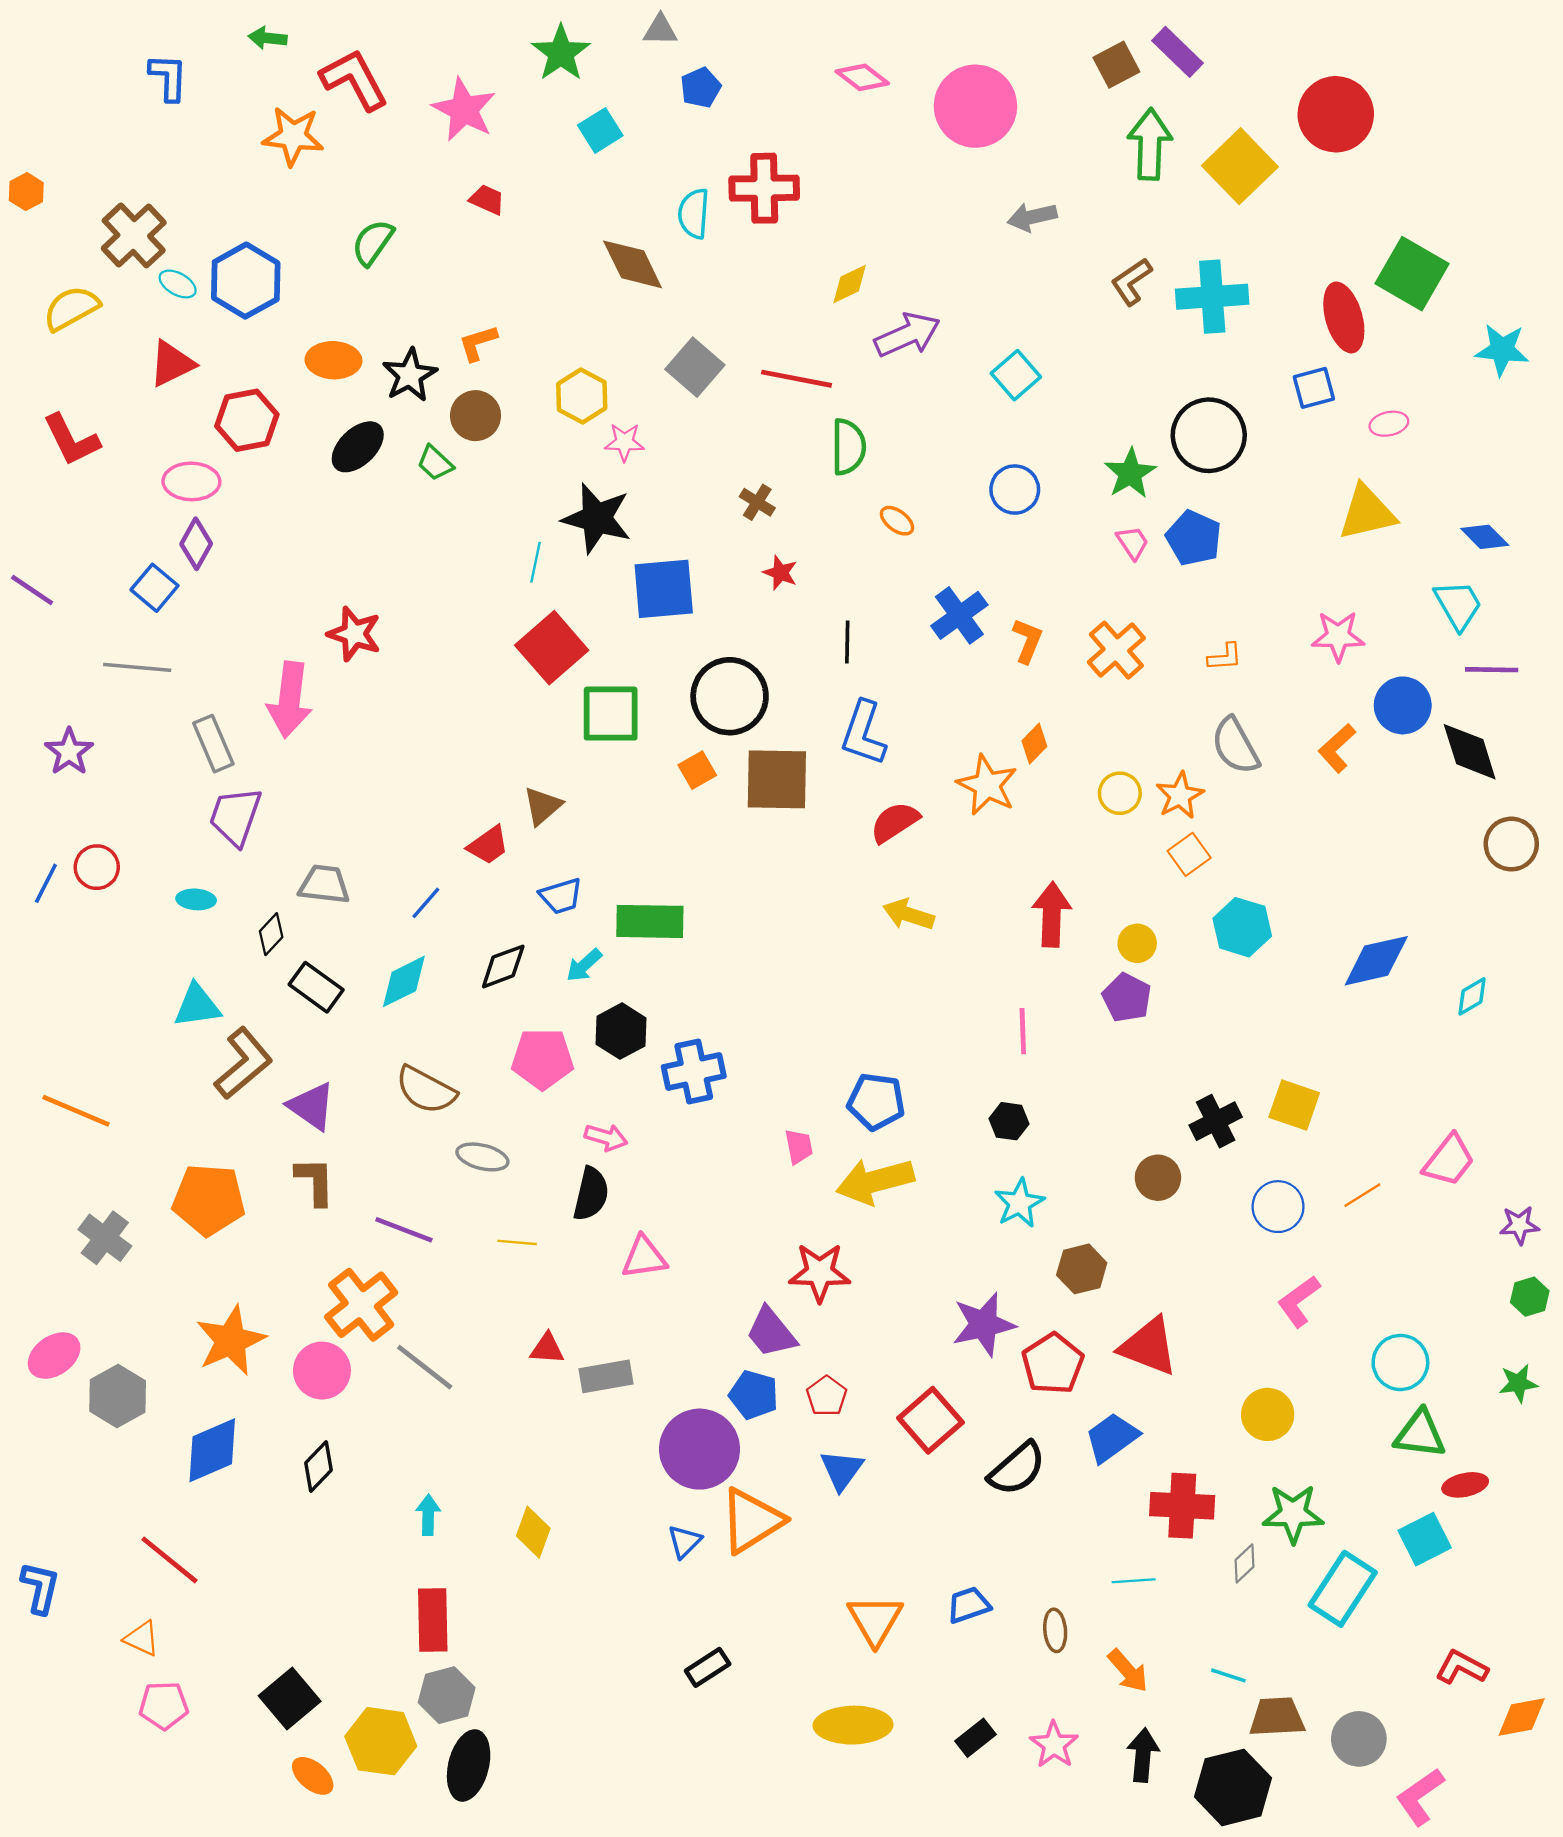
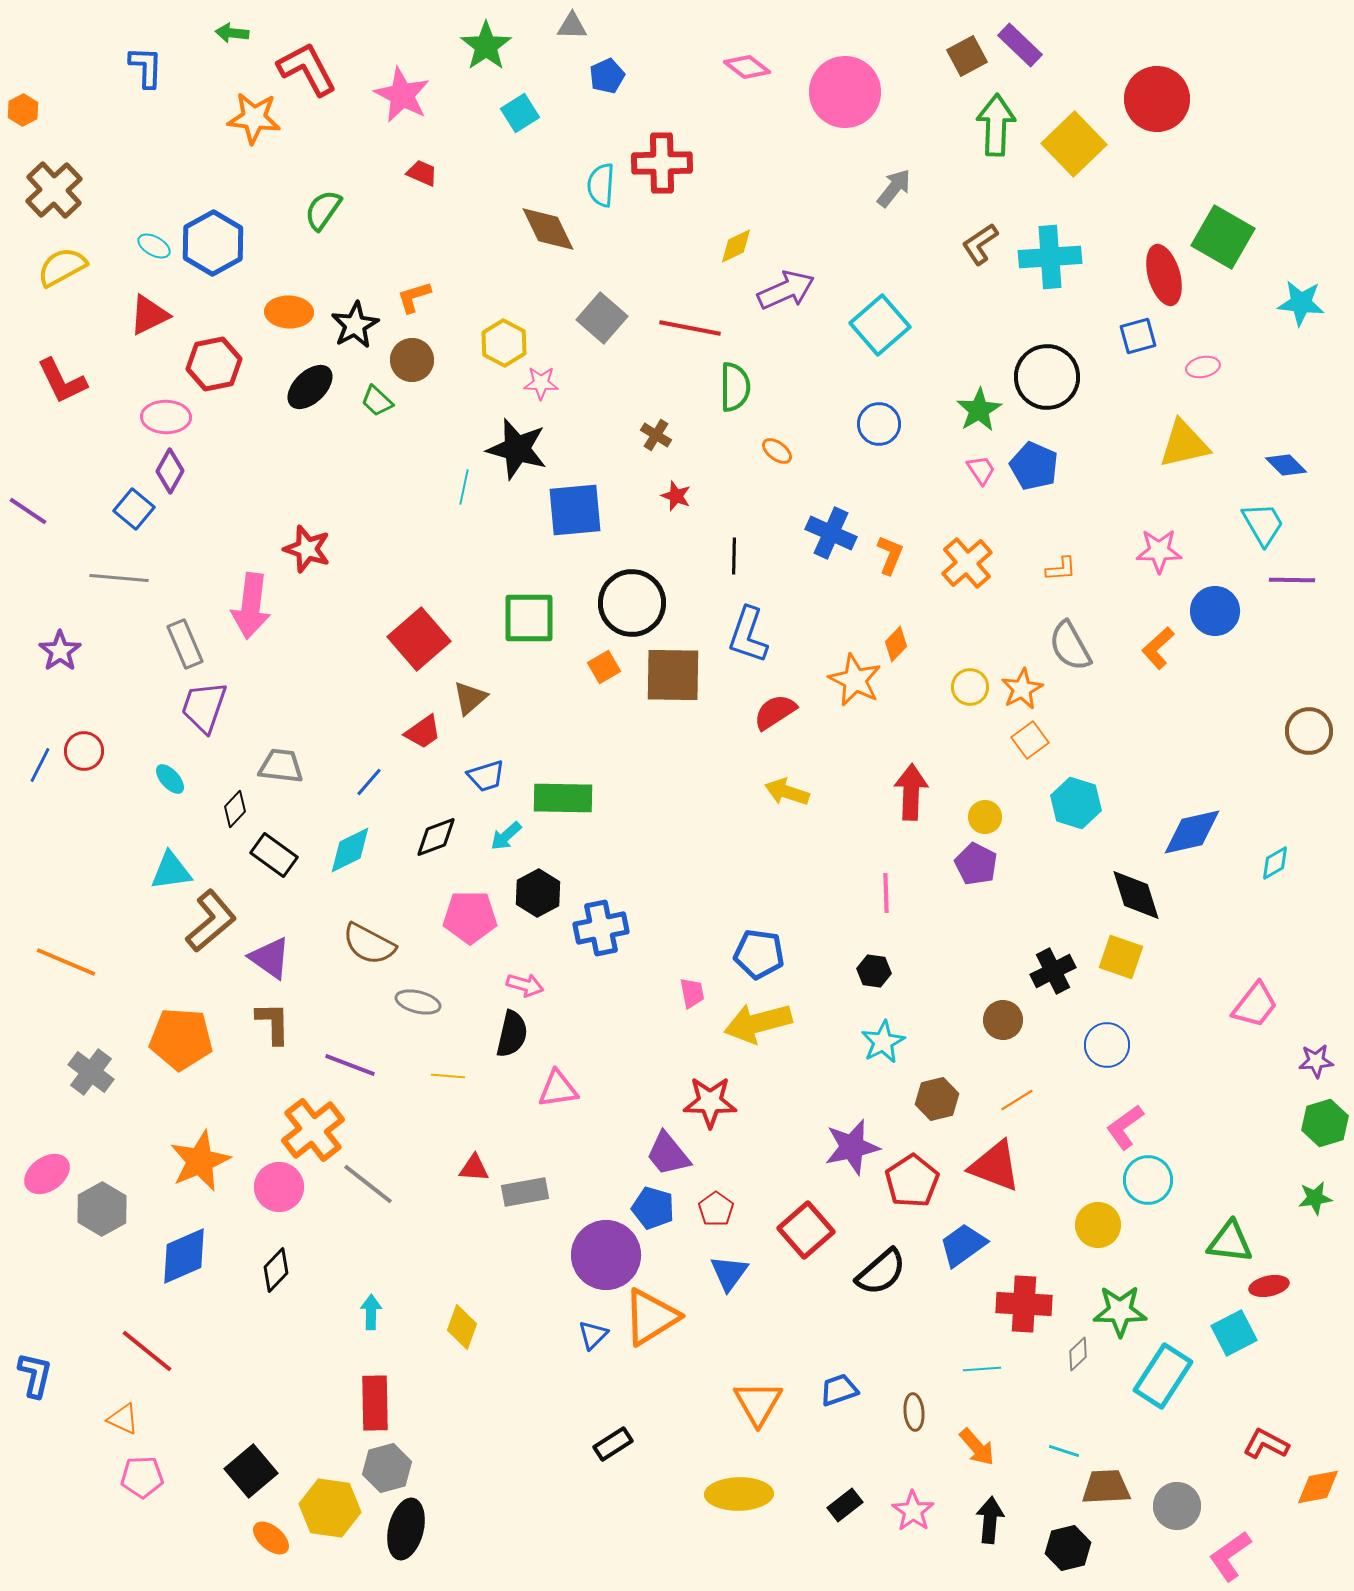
orange hexagon: (26, 192) -> (23, 110), moved
gray arrow: (1032, 217) -> (894, 188), turned 141
brown cross: (134, 235) -> (54, 190), moved
cyan square: (1016, 375) -> (880, 325), size x1.4
blue cross: (959, 615) -> (831, 533), turned -30
red square: (552, 648) -> (419, 639), moved
black diamond: (1470, 752) -> (1136, 895), moved
cyan ellipse: (196, 899) -> (170, 779), turned 44
orange line: (1362, 1195) -> (1017, 1100), moved
green hexagon: (1530, 1297) -> (1325, 1123), size x1.4
cyan circle: (1400, 1362) -> (1148, 1180), moved
black hexagon: (1233, 1787) -> (1068, 1548), size x0.7

